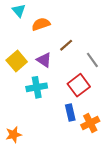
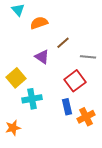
gray line: (92, 60) -> (88, 57), turned -49
yellow square: (17, 61) -> (16, 78), moved
cyan cross: (37, 87) -> (32, 99), moved

